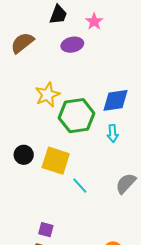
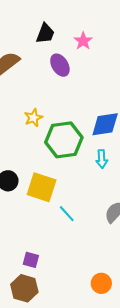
purple ellipse: (72, 45) -> (60, 65), turned 70
yellow star: (47, 95) -> (33, 118), size x0.7

